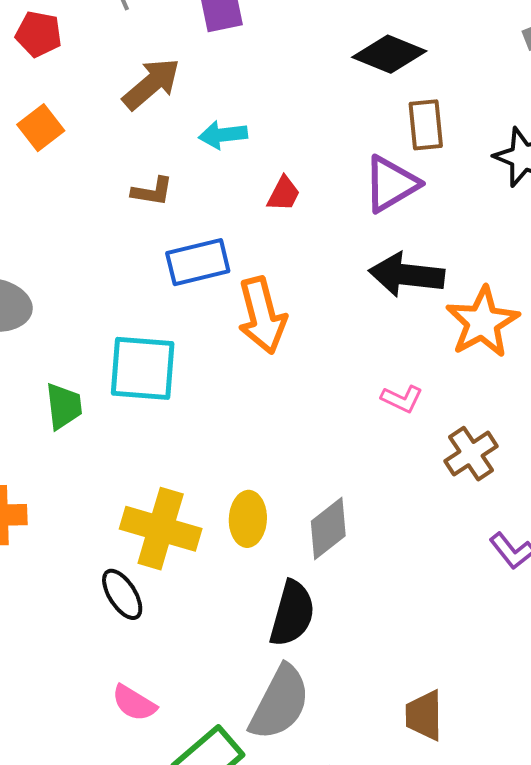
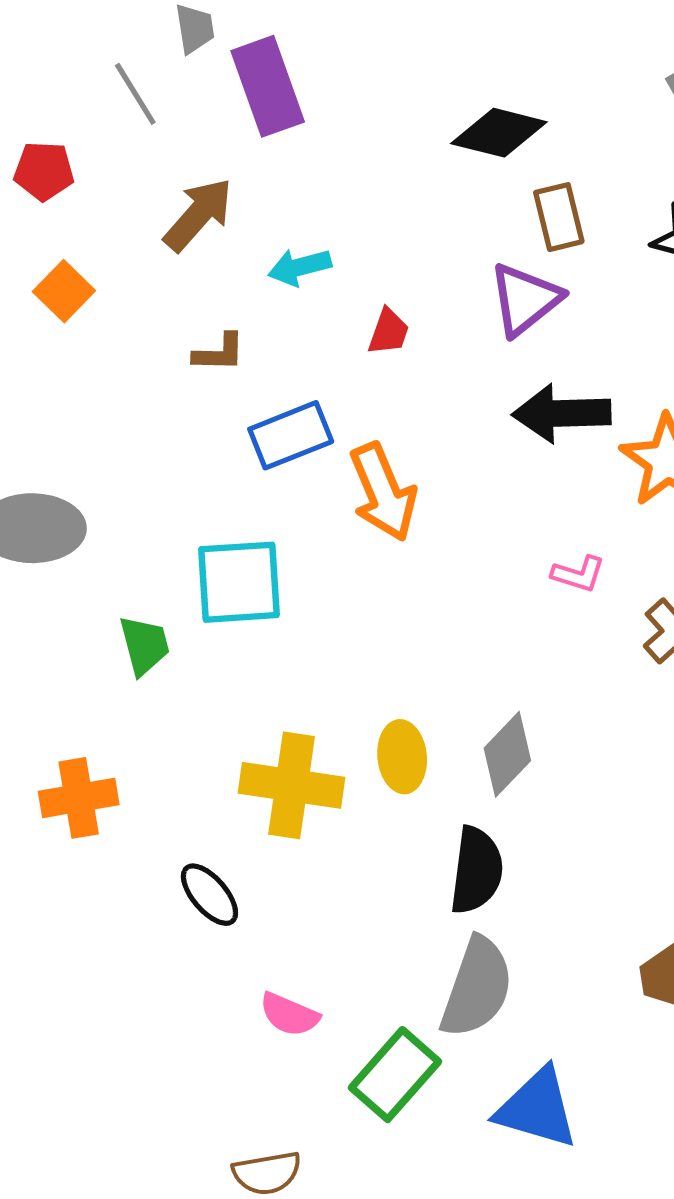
black ellipse: (122, 594) -> (209, 895), moved

